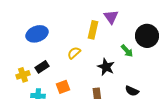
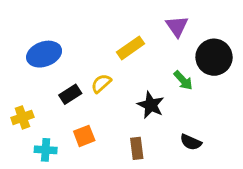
purple triangle: (111, 17) -> (177, 26), moved
yellow rectangle: (93, 30) -> (131, 48), turned 42
black rectangle: (42, 67) -> (70, 94), moved

